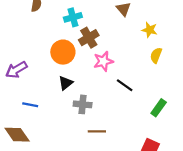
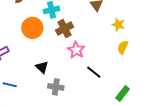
orange circle: (63, 52) -> (32, 28), moved
pink star: (103, 61) -> (76, 50), turned -30
black triangle: (66, 83) -> (42, 67), turned -40

